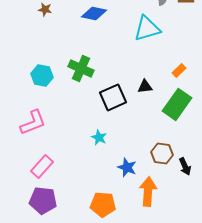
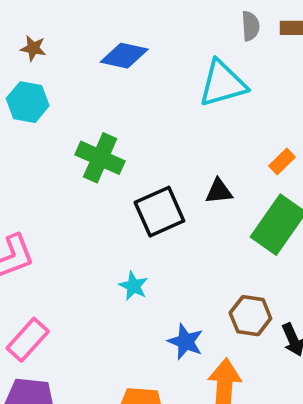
cyan hexagon: (42, 75) -> (28, 102), moved

